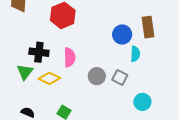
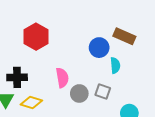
brown rectangle: (148, 27) -> (124, 36), turned -50
pink semicircle: (70, 57) -> (62, 78), moved

